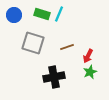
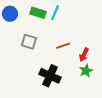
gray square: (33, 43) -> (29, 42), size x0.7
black cross: (54, 77) -> (50, 76), turned 35

